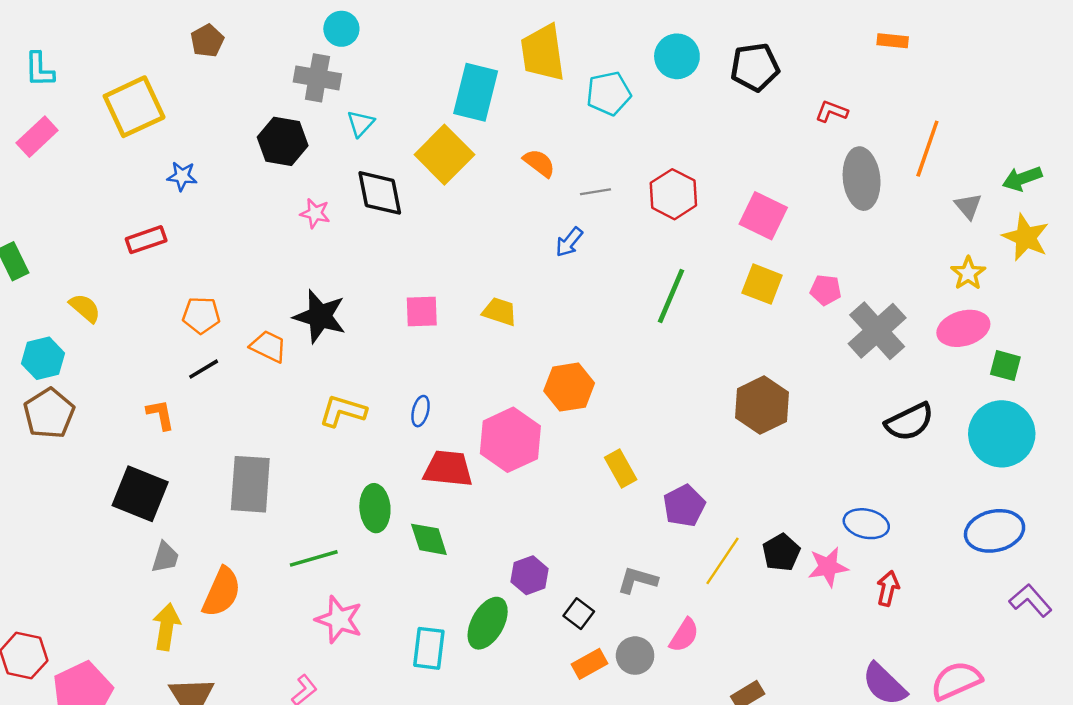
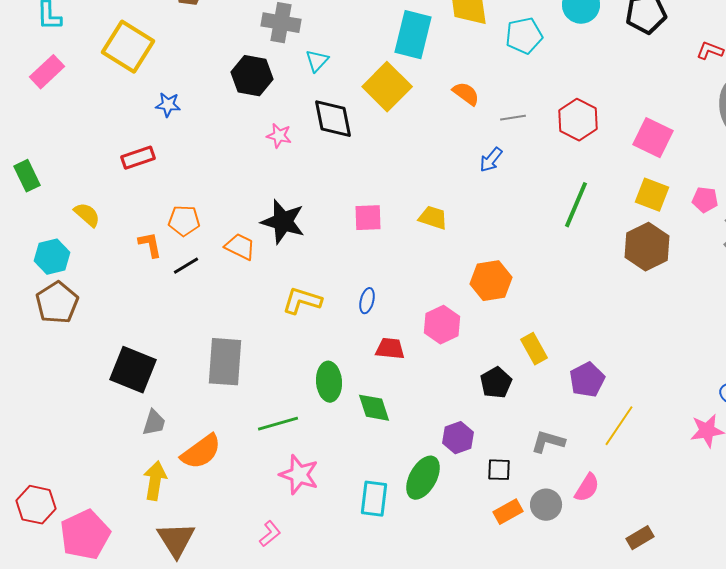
yellow square: (134, 107) -> (128, 47), turned -33
brown hexagon: (762, 405) -> (647, 247), moved
orange L-shape: (160, 415) -> (150, 245), moved
pink hexagon: (510, 440) -> (442, 325), size x0.7
red trapezoid: (448, 469) -> (390, 349), size x0.7
black pentagon: (781, 552) -> (496, 383), moved
orange semicircle: (222, 592) -> (201, 452), turned 30
black square: (579, 614) -> (499, 470), turned -35

